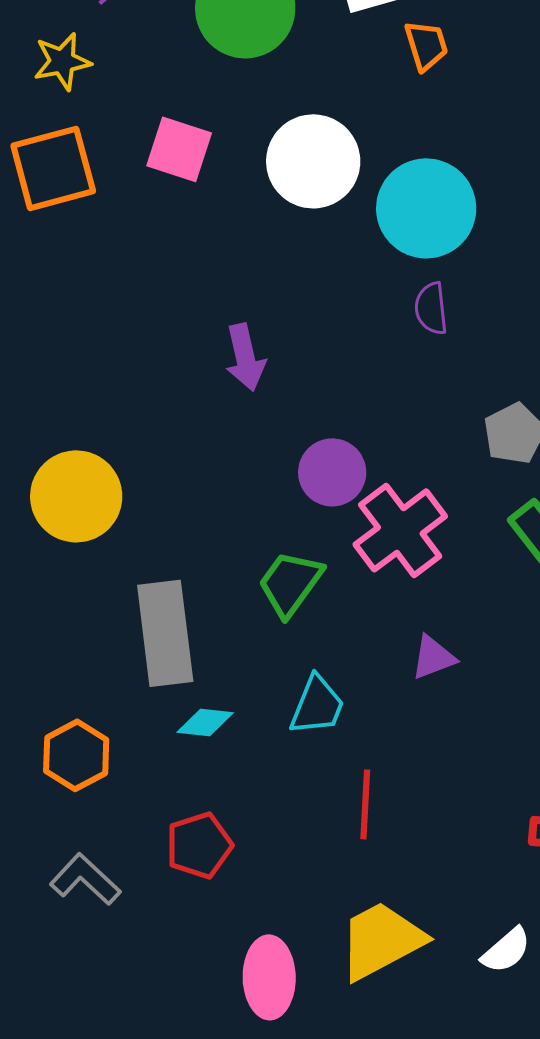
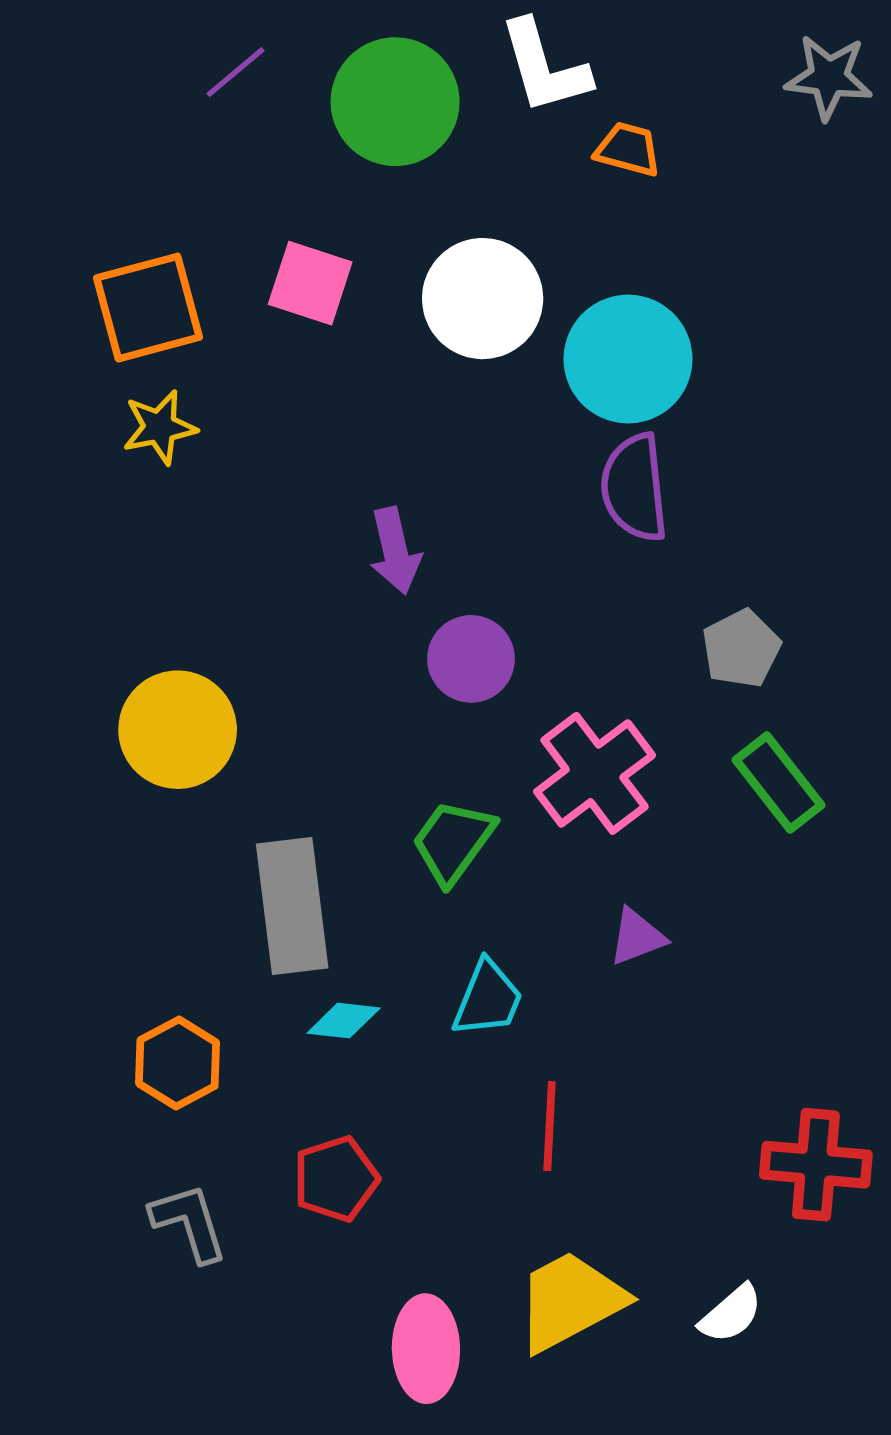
orange trapezoid: (426, 45) -> (628, 149), turned -58
yellow star: (62, 61) -> (160, 427), moved
purple semicircle: (431, 308) -> (634, 488), size x1.6
purple circle: (332, 472) -> (471, 659), moved
gray L-shape: (85, 879) -> (189, 1223), turned 30

